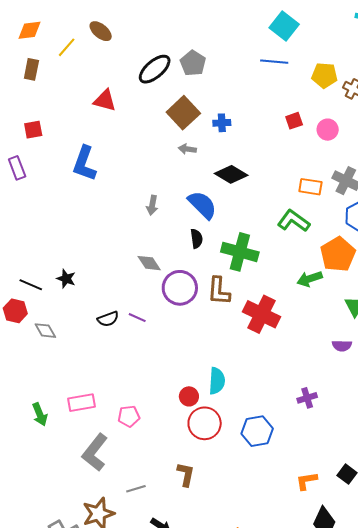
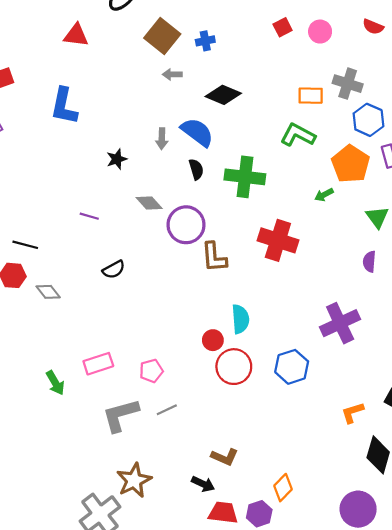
gray arrow: (152, 205) -> (162, 139), moved
black star: (66, 279) -> (117, 159), moved, turned -30
green arrow: (310, 279) -> (324, 195), size x0.7
brown L-shape: (219, 291) -> (214, 257), moved
purple line: (137, 318) -> (89, 216), moved
purple semicircle: (342, 346) -> (369, 262), turned 102
purple cross: (307, 398) -> (340, 323), size x1.8
gray L-shape: (95, 452) -> (120, 415), turned 45
brown L-shape: (186, 474) -> (225, 457), moved, turned 110
gray line: (136, 489) -> (167, 410), moved

